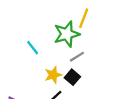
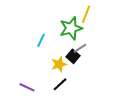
cyan line: (33, 48) -> (41, 40), turned 64
black square: (72, 77) -> (73, 56), moved

